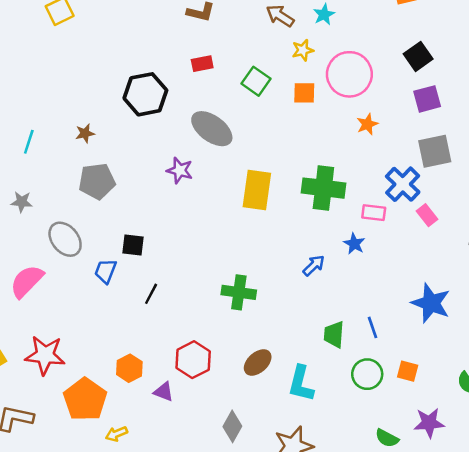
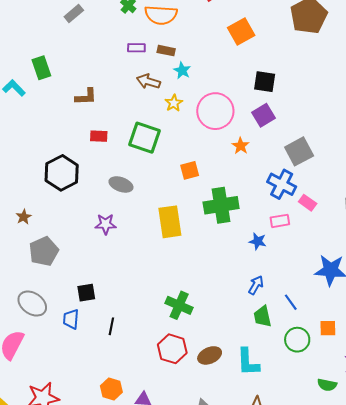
black square: (418, 56) -> (265, 82), turned -30
red rectangle: (202, 64) -> (99, 136), turned 30
green square: (256, 81) -> (144, 138), size x1.4
orange square: (304, 93) -> (190, 170), moved
purple square: (427, 99) -> (263, 115), moved
gray ellipse: (212, 129) -> (121, 184), size x0.7
pink rectangle: (374, 213) -> (280, 221), moved
blue arrow: (314, 265) -> (256, 285), moved
green cross: (239, 292) -> (179, 305), turned 32
red hexagon: (193, 360) -> (172, 349), moved
brown ellipse: (258, 362) -> (210, 355), turned 35

